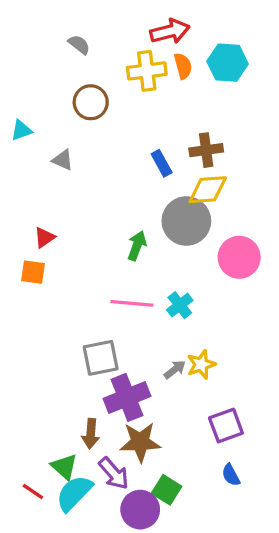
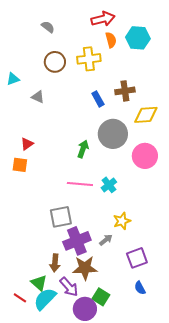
yellow cross: (147, 71) -> (89, 59), moved
yellow diamond: (208, 190) -> (146, 115), moved
gray arrow: (175, 369) -> (106, 240), moved

